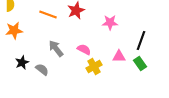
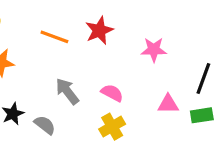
green rectangle: (140, 63) -> (202, 115), turned -64
yellow cross: (94, 66) -> (112, 127), moved

